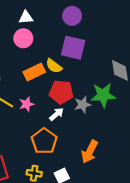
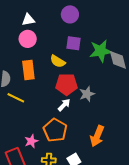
purple square: (73, 48) -> (74, 43), size x0.7
orange rectangle: (34, 72) -> (28, 70), moved, turned -66
green star: (103, 95) -> (101, 51), moved
pink star: (26, 104) -> (31, 141), moved

